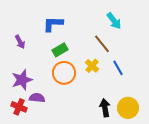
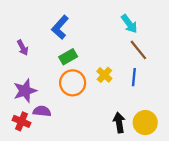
blue L-shape: (53, 24) -> (60, 27), turned -50
brown line: (102, 44) -> (138, 50), moved
blue line: (118, 68) -> (134, 77), turned 35

